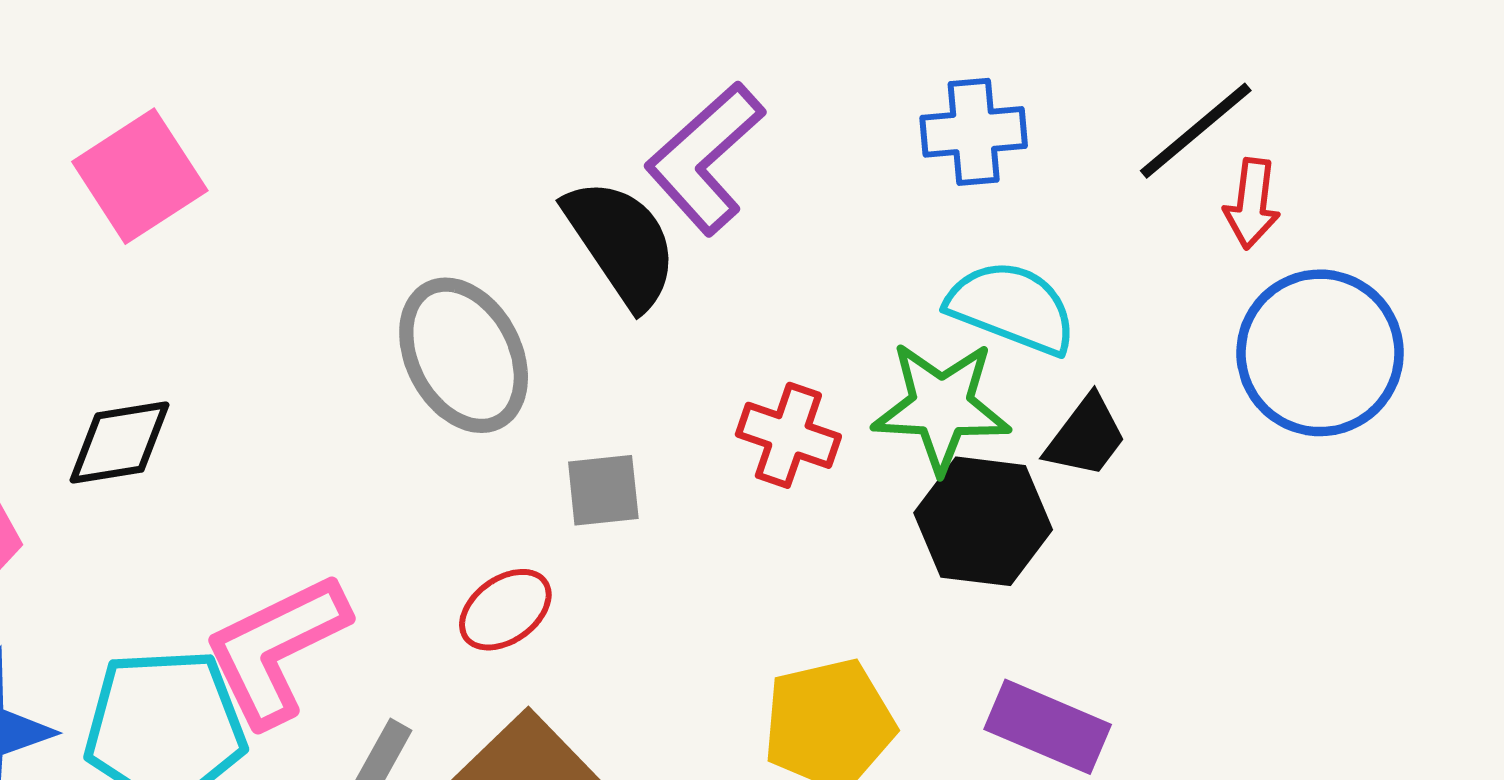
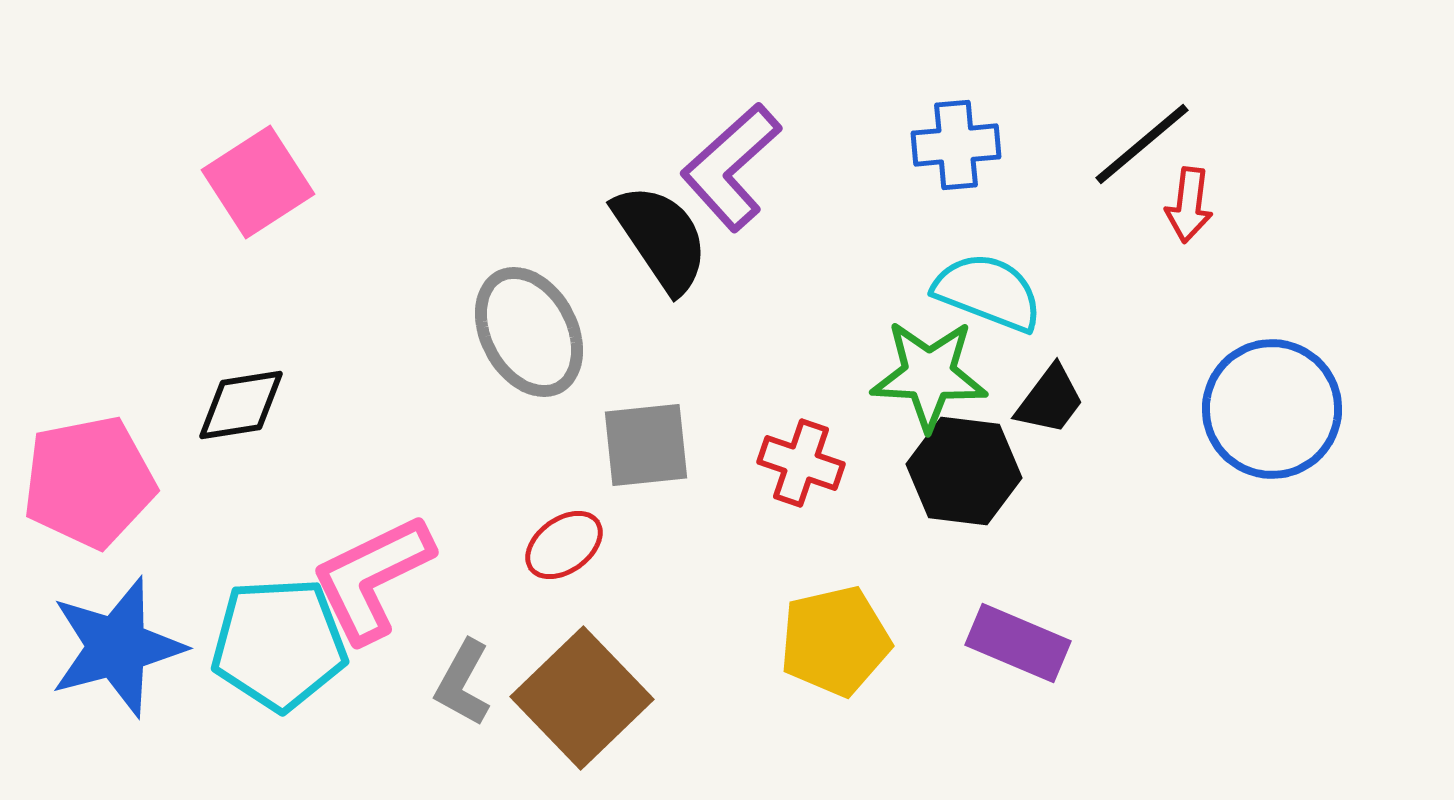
blue circle: (1320, 353) -> (1272, 409), moved
red cross: (788, 435) -> (801, 463), moved
gray square: (603, 490) -> (646, 445), size x1.4

